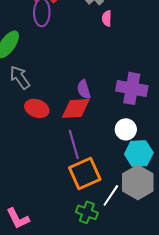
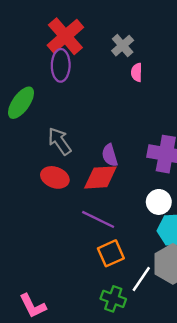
gray arrow: (20, 77) -> (60, 141), moved
purple line: (74, 144) -> (98, 219), turned -48
orange square: (85, 173) -> (111, 253), size x0.7

